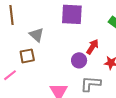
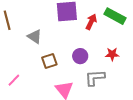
red arrow: (93, 47) -> (91, 22), moved
brown square: (27, 56) -> (49, 61), moved

